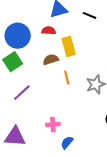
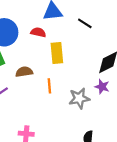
brown semicircle: (51, 60) -> (24, 72), moved

